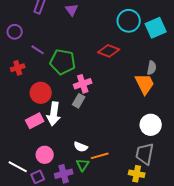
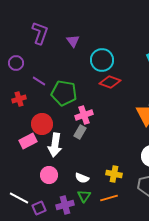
cyan circle: (129, 21) -> (102, 60), moved
pink rectangle: (35, 121) -> (28, 141), moved
pink circle: (45, 155) -> (49, 175), moved
orange line: (100, 156) -> (109, 198), moved
yellow cross: (137, 174) -> (114, 174), moved

